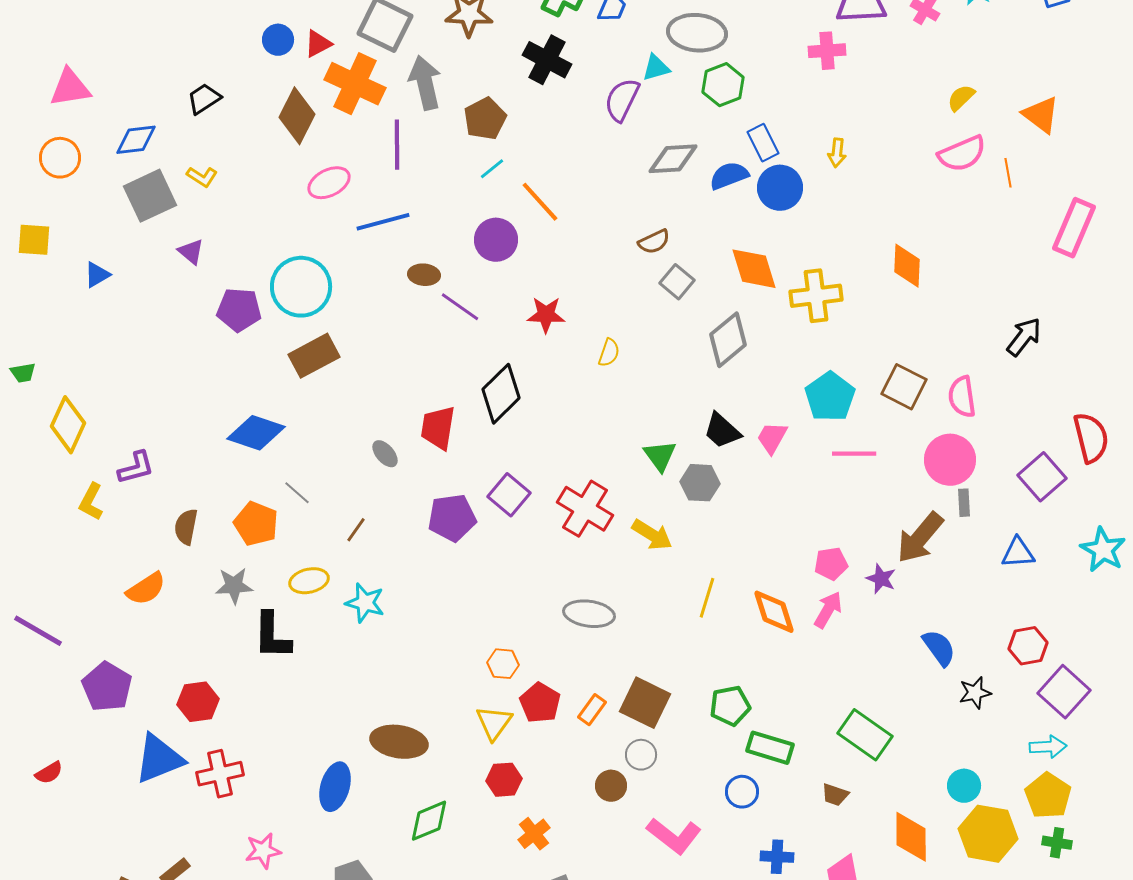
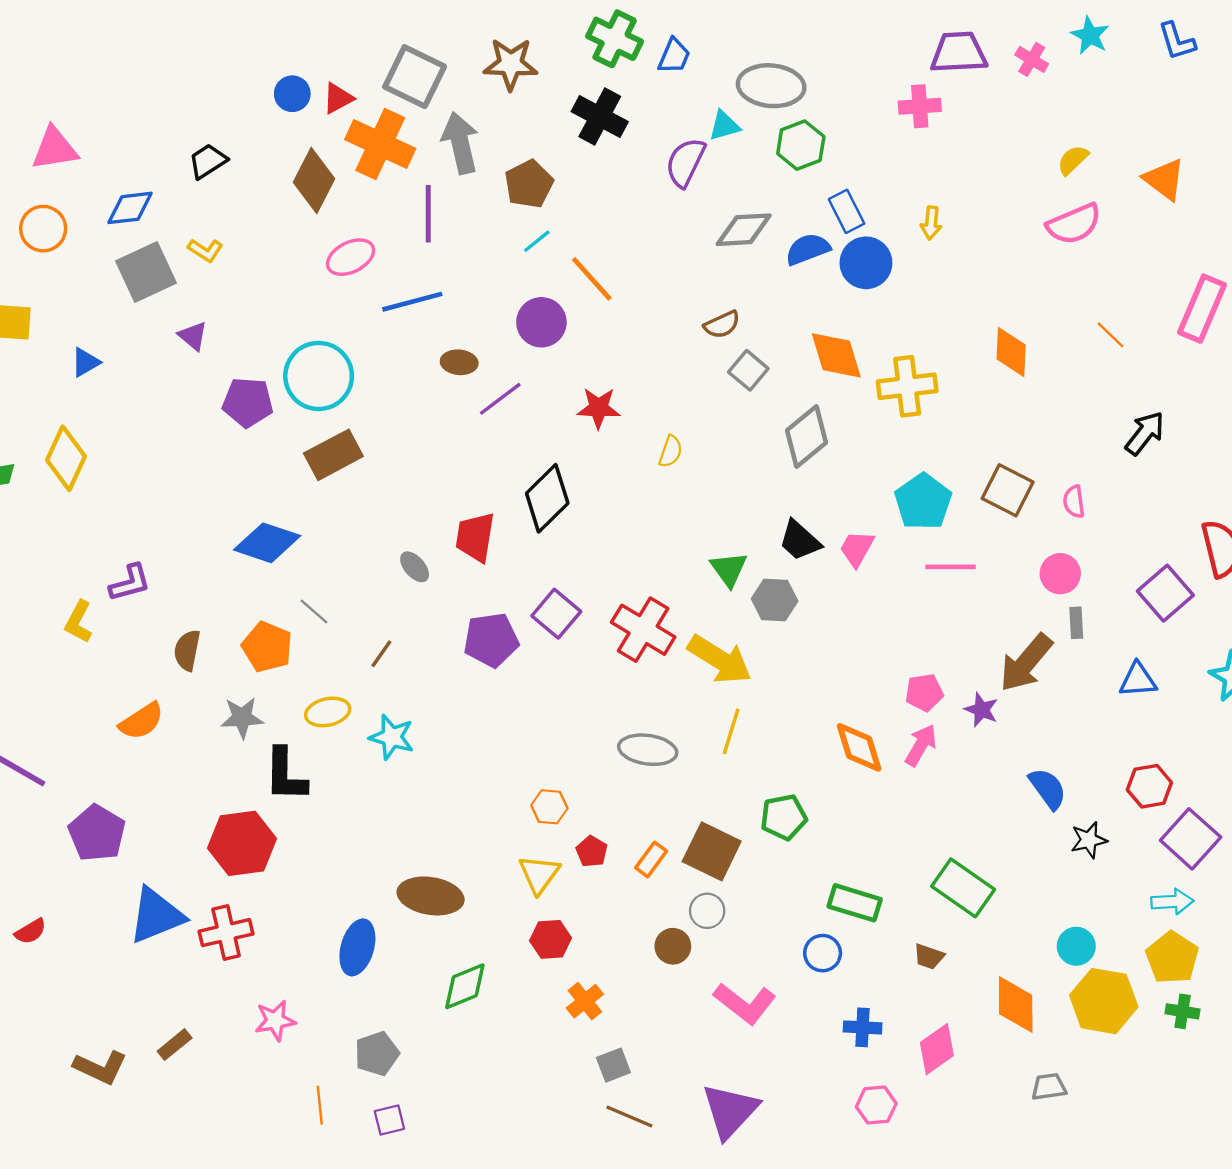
orange line: (1008, 173) -> (1111, 335), moved, turned -36
purple line: (460, 307) -> (500, 399), turned -72
pink semicircle: (962, 397) -> (1074, 502), size x0.7
yellow diamond: (68, 425) -> (66, 458), moved
pink circle: (950, 460) -> (1060, 574), size x0.7
yellow arrow: (652, 535) -> (720, 659), size x1.4
yellow line: (707, 598) -> (731, 731), moved
red hexagon: (198, 702) -> (242, 843), moved, size x1.4
red pentagon: (540, 703) -> (592, 851), size x0.7
green pentagon: (730, 706) -> (784, 817), moved

